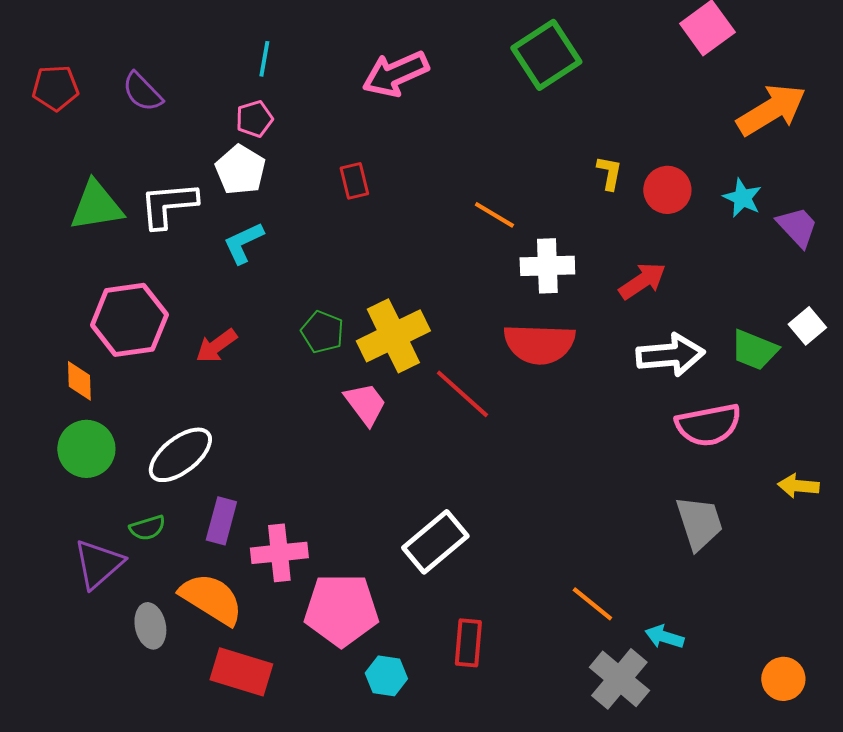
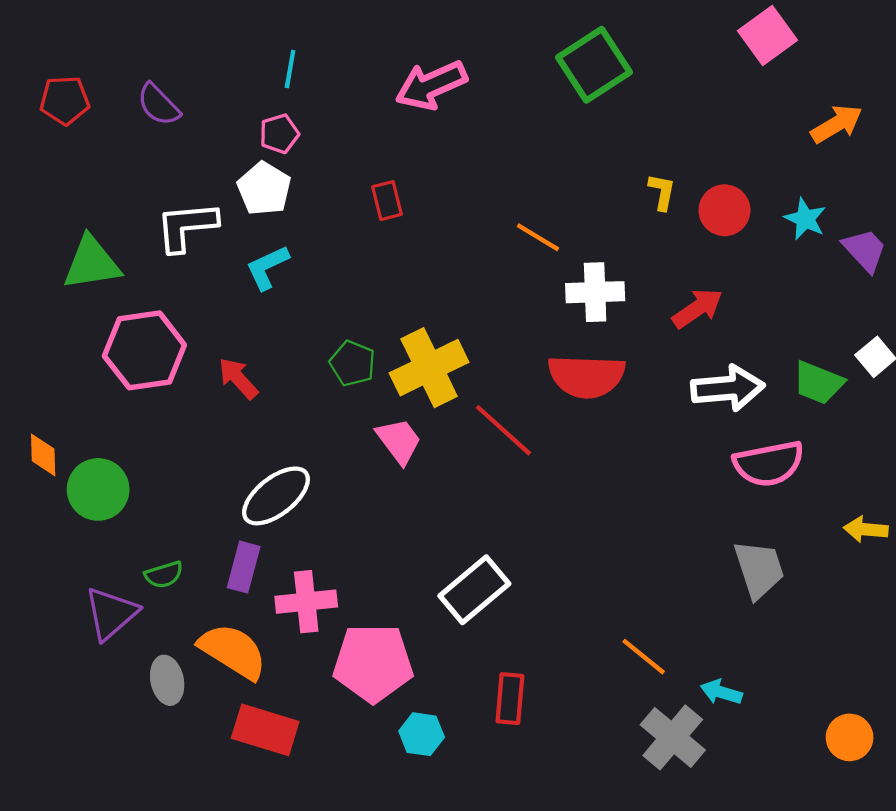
orange arrow: (771, 110) -> (837, 124), size x0.7
green triangle: (96, 206) -> (92, 263), moved
red arrow: (216, 346) -> (238, 378), turned 84
orange diamond: (79, 381) -> (43, 455), moved
white ellipse: (180, 455) -> (276, 496), moved

